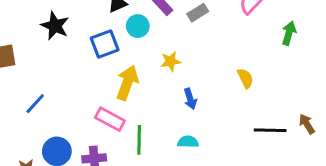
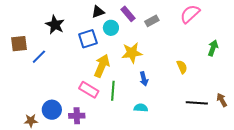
green arrow: (289, 33) -> (213, 48), moved
yellow star: (171, 61) -> (132, 53), size x1.5
blue line: (35, 104) -> (39, 57), moved
green line: (139, 140) -> (113, 91), moved

